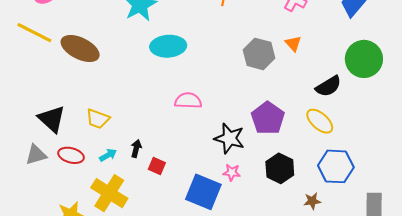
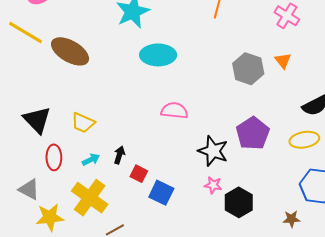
yellow ellipse: (320, 121) -> (304, 140), turned -56
gray triangle: (36, 155) -> (29, 189), moved, turned 40
red ellipse: (71, 155) -> (54, 157), turned 70
black hexagon: (280, 168) -> (239, 202), moved
blue square: (203, 192) -> (161, 193), moved, size x0.7

